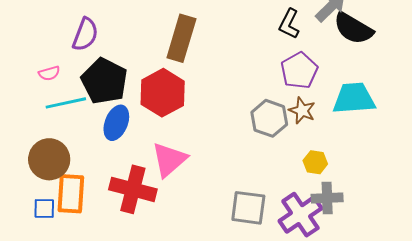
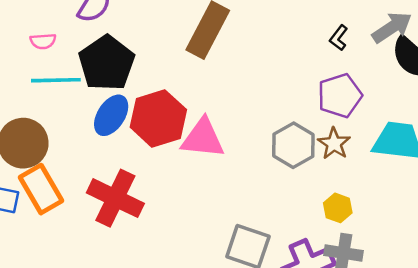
black L-shape: (289, 24) -> (339, 38), size x0.7
red hexagon: (163, 93) -> (158, 118), moved
pink triangle: (169, 160) -> (203, 138), moved, turned 36
orange rectangle: (71, 194) -> (41, 189), turned -45

